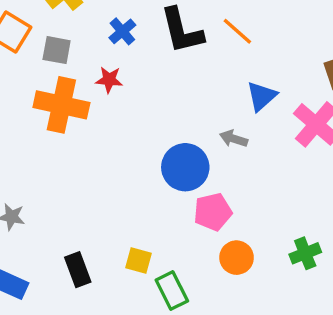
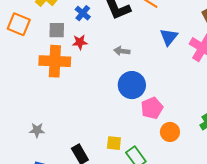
gray square: (57, 50) -> (57, 30), moved
gray arrow: (234, 139) -> (122, 51), moved

